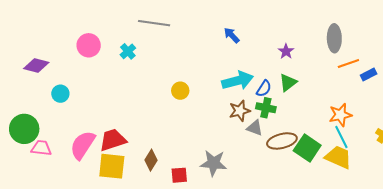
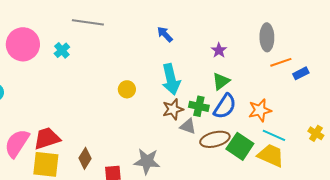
pink circle: (89, 45) -> (23, 44), size x1.4
cyan arrow: (238, 81) -> (171, 79), turned 92
blue semicircle: (264, 89) -> (225, 106), moved, size x1.5
yellow circle: (180, 91) -> (127, 89), moved
orange star: (340, 115) -> (260, 110), moved
cyan line: (341, 137) -> (274, 135), turned -40

